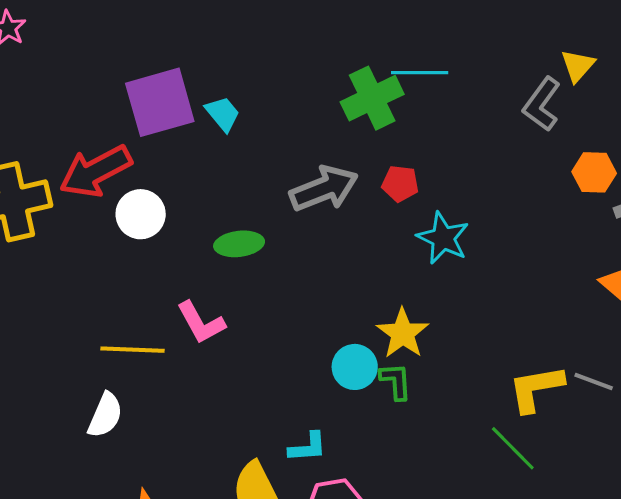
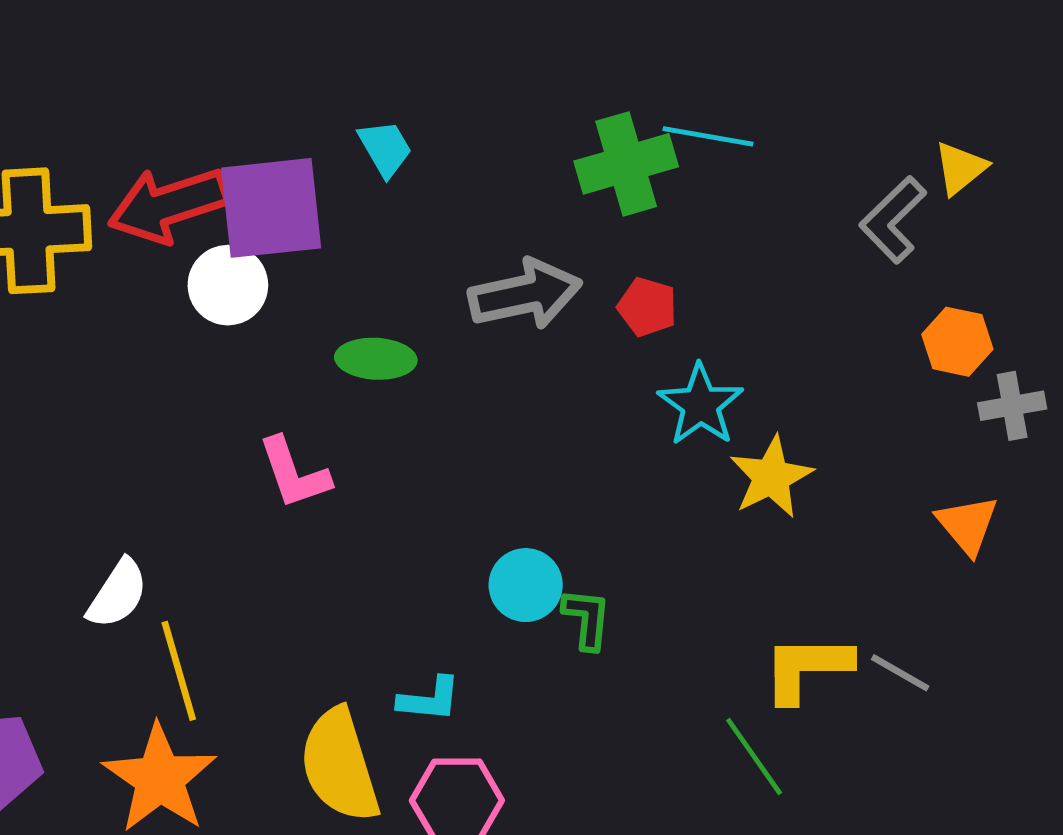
purple square: (160, 102) -> (271, 208), moved
yellow star: (403, 333) -> (771, 477), moved
yellow line: (132, 350) -> (179, 671), moved, turned 62

